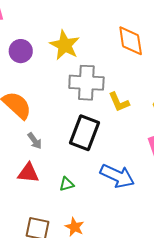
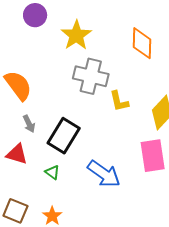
purple circle: (21, 51) -> (35, 15), moved
black rectangle: (84, 133) -> (64, 136), moved
green triangle: (67, 184) -> (52, 172), turned 42

